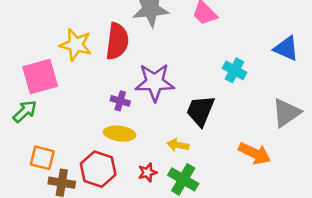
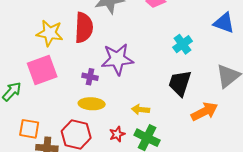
cyan cross: (234, 70) -> (183, 44), turned 30
pink square: (40, 77) -> (42, 70), moved
black trapezoid: (200, 111) -> (180, 83), moved
orange arrow: (255, 153) -> (204, 112), turned -48

